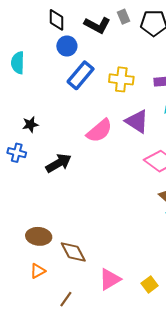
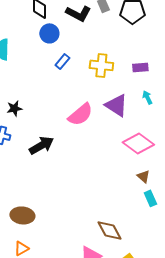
blue rectangle: (81, 75) -> (62, 61), size x0.6
brown diamond: (73, 252) -> (109, 230), moved

